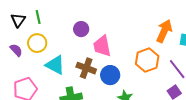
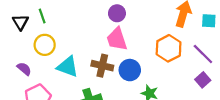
purple circle: (81, 29) -> (117, 13), moved
purple semicircle: (16, 50) -> (24, 69), moved

